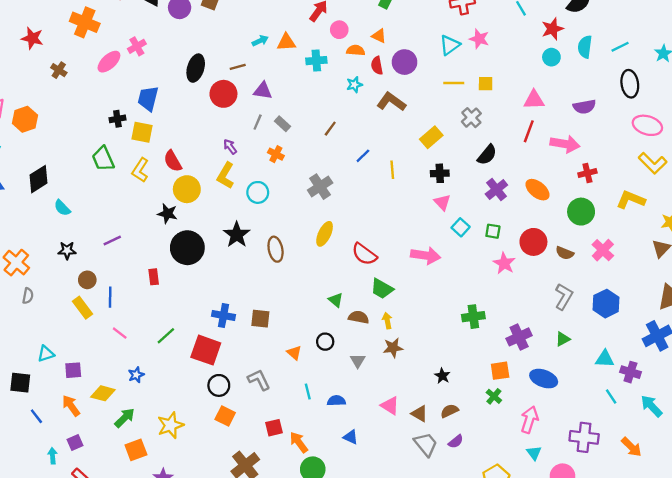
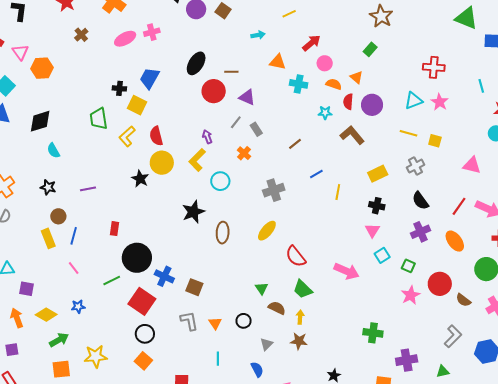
cyan arrow: (260, 41) -> (258, 35), moved
red line: (529, 131) -> (459, 206), moved
black semicircle: (487, 155) -> (420, 201), turned 90
black circle: (187, 248) -> (137, 258), moved
gray L-shape: (259, 380) -> (189, 321), moved
blue semicircle: (336, 401) -> (257, 369), moved, turned 49

